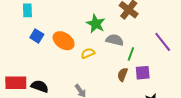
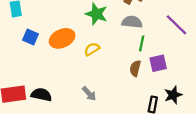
gray semicircle: (115, 40) -> (132, 22), moved
orange ellipse: (64, 41) -> (62, 38), turned -50

